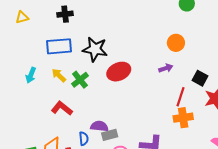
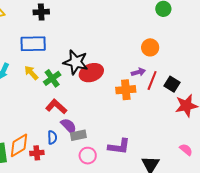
black star: (95, 49) -> (76, 62), moved
red line: (181, 97) -> (152, 81), moved
red L-shape: (62, 108) -> (56, 107), moved
orange cross: (183, 118) -> (126, 90), moved
purple semicircle: (99, 126) -> (69, 126), turned 36

